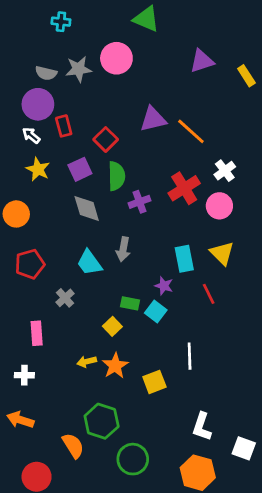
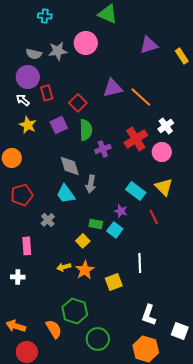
gray diamond: (87, 209) -> (70, 166), moved
cyan rectangle: (184, 259) -> (136, 191), turned -42
orange arrow: (20, 420) -> (16, 326), moved

